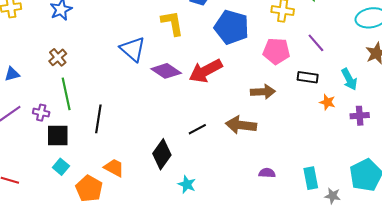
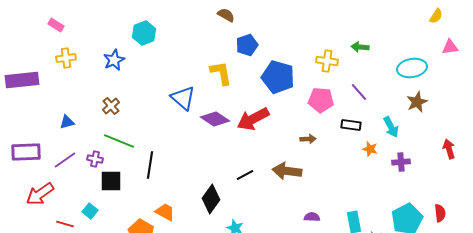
brown arrow: (263, 92) -> (308, 139), size x0.7
green line: (66, 94) -> (119, 141), turned -56
cyan square: (61, 167) -> (90, 211), moved

